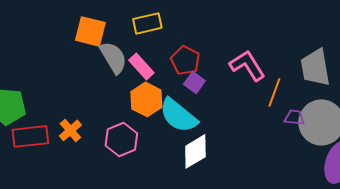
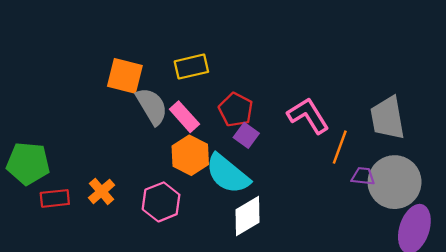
red rectangle: (30, 136) -> (55, 198), size x0.7

